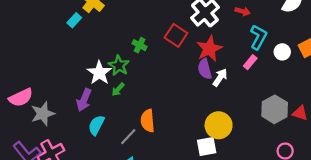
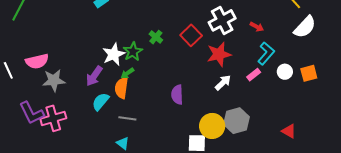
purple semicircle: (205, 69) -> (177, 95), moved
gray hexagon: (275, 109) -> (237, 121), moved
orange semicircle: (148, 121) -> (121, 88), moved
gray line: (128, 137) -> (127, 118), turned 42

